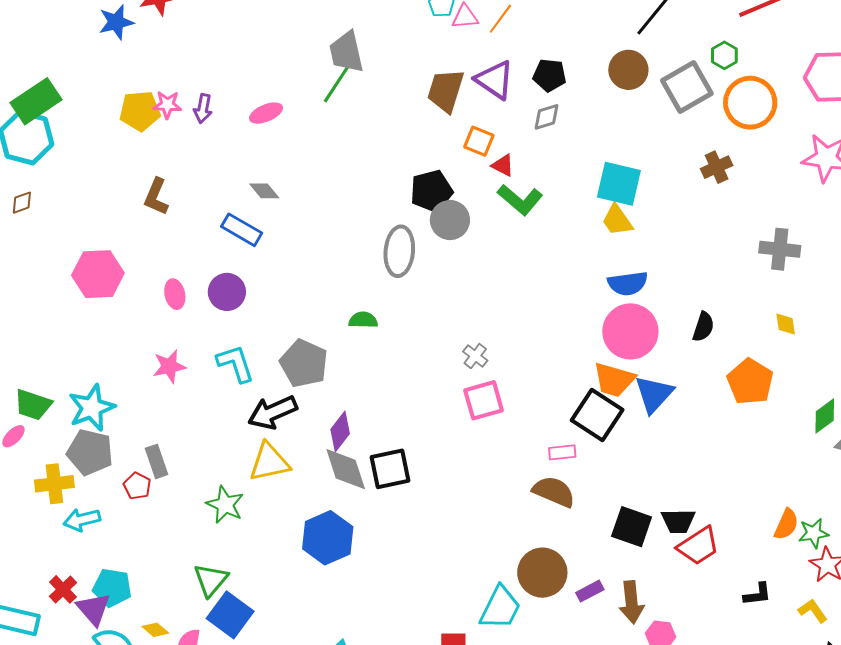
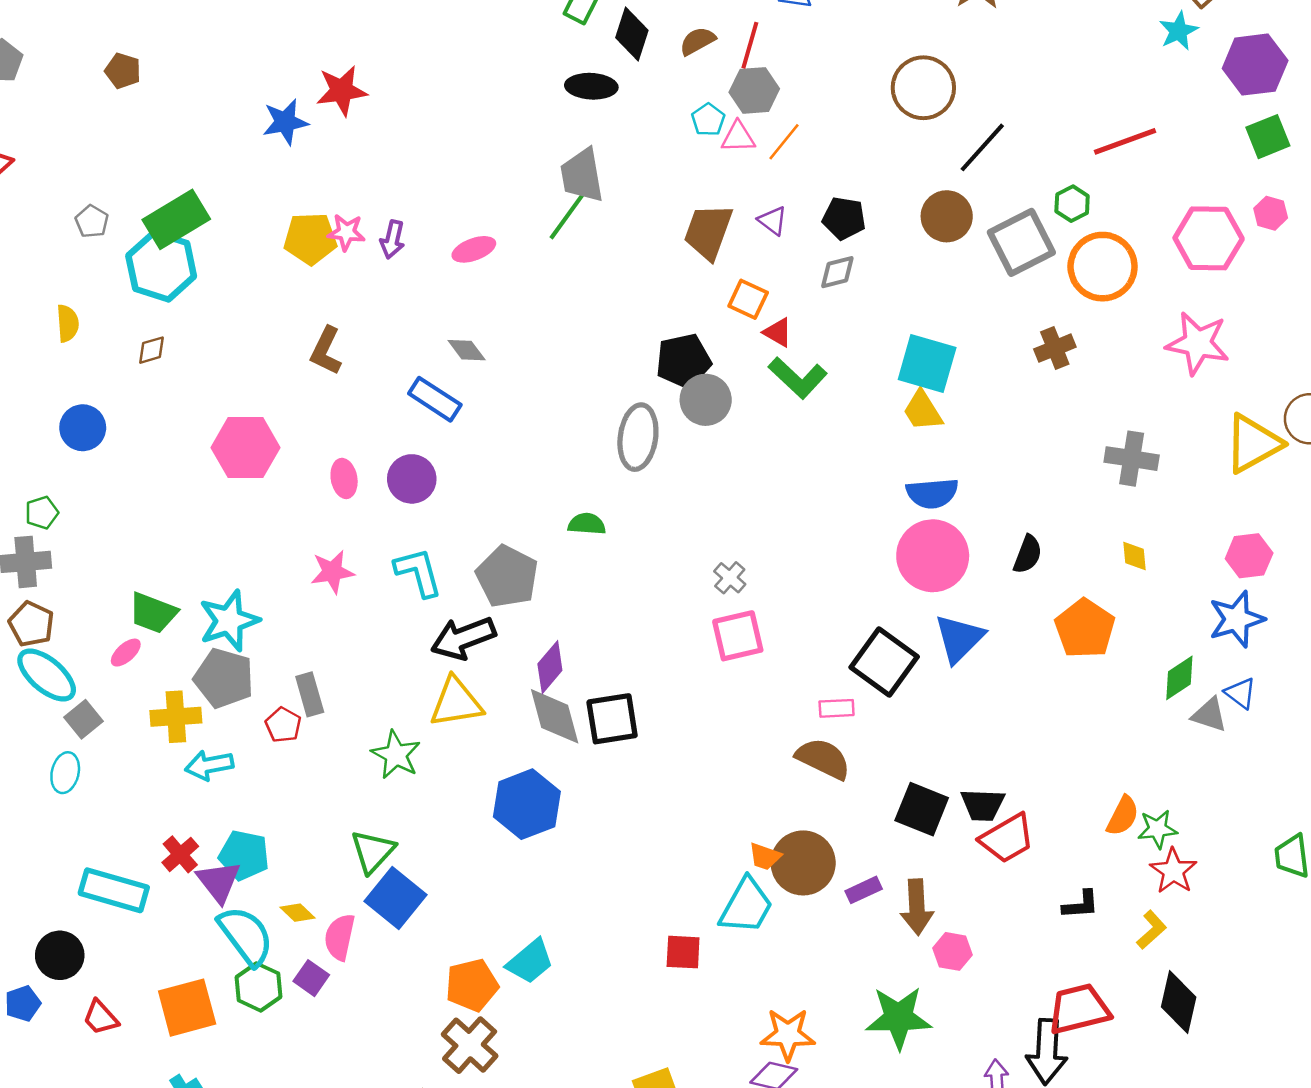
purple triangle: (495, 80) -> (773, 221), size x0.6
orange trapezoid: (614, 380) -> (765, 857), moved, size x0.6
yellow L-shape: (813, 611) -> (1151, 930), turned 80

